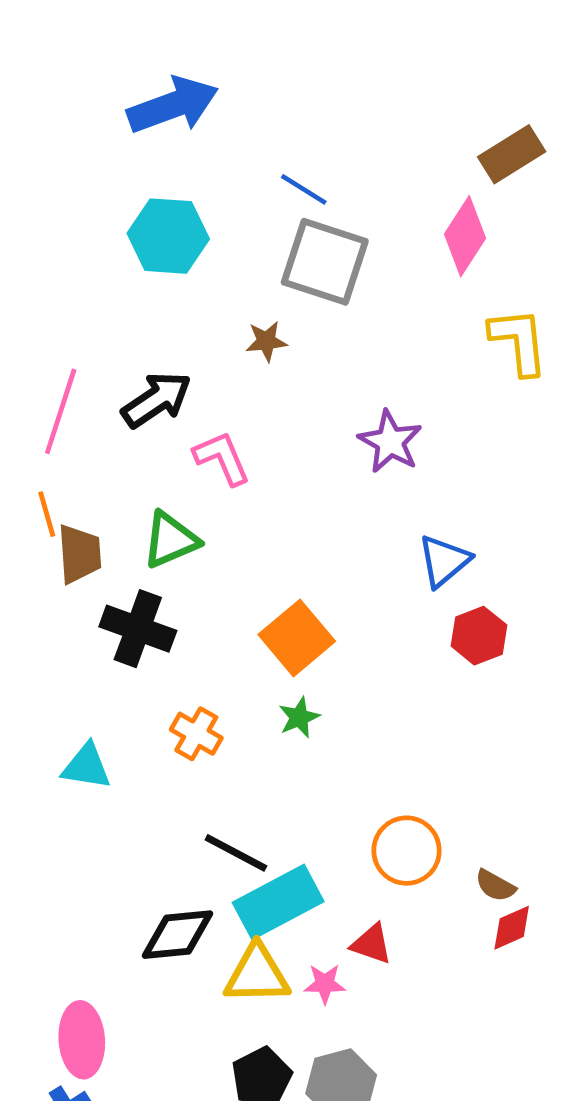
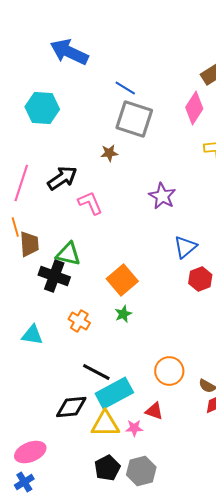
blue arrow: (173, 105) -> (69, 52), turned -135
cyan hexagon: (168, 236) -> (42, 108), moved
green triangle: (171, 540) -> (68, 254), moved, turned 36
pink ellipse: (82, 1040) -> (30, 452), turned 72

